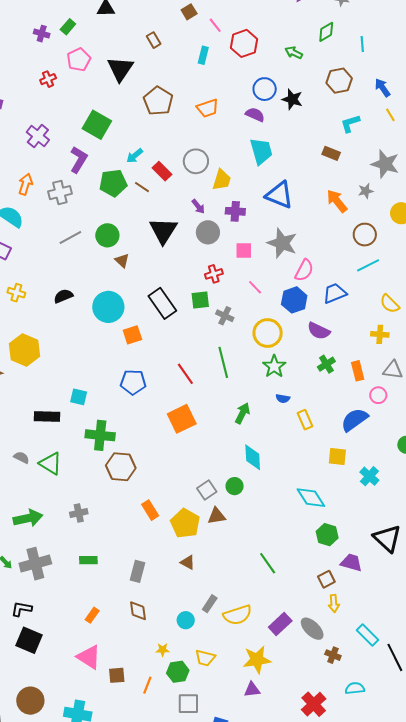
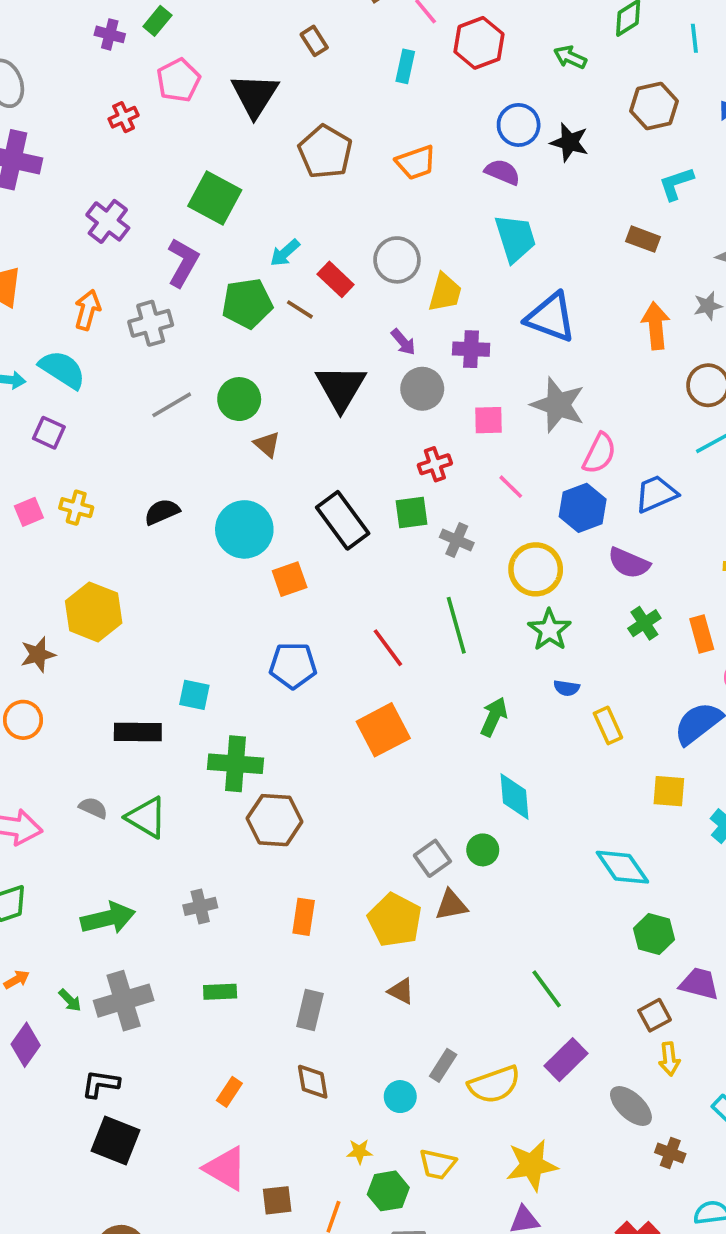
orange arrow: (337, 201) -> (656, 326), turned 35
orange rectangle: (150, 510) -> (304, 917), moved, turned 42
purple rectangle: (280, 624) -> (566, 1060), moved

